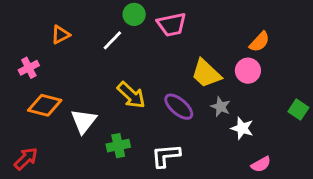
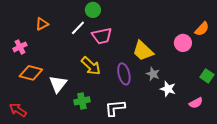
pink trapezoid: (172, 25) -> (102, 36), moved
orange semicircle: (259, 42) -> (202, 29), moved
pink circle: (248, 71) -> (183, 43), moved
purple ellipse: (179, 107) -> (124, 74), turned 35
red arrow: (26, 159) -> (18, 110), turned -102
pink semicircle: (261, 164) -> (196, 103), moved

